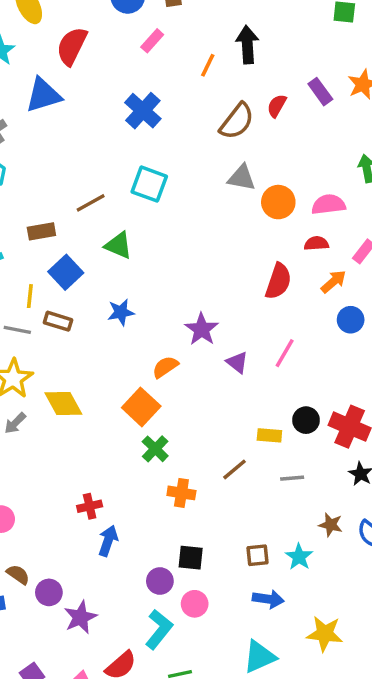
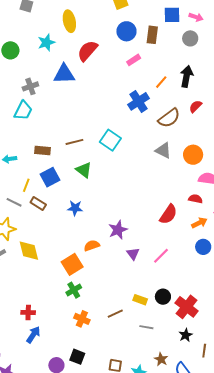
red semicircle: (277, 106) -> (195, 106), moved
blue cross: (143, 111) -> (138, 101), moved
orange circle: (278, 202) -> (193, 155), moved

